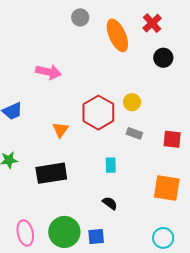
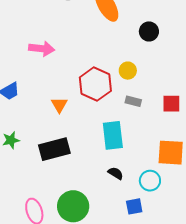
black circle: (163, 58) -> (149, 31), moved
cyan rectangle: (111, 165) -> (113, 135), size x1.8
blue square: (96, 237) -> (134, 206), moved
cyan circle: (163, 238) -> (150, 181), moved

